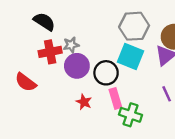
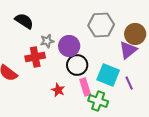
red cross: (50, 52) -> (35, 57), moved
cyan square: (131, 57) -> (108, 75), moved
purple circle: (77, 66) -> (69, 46), moved

